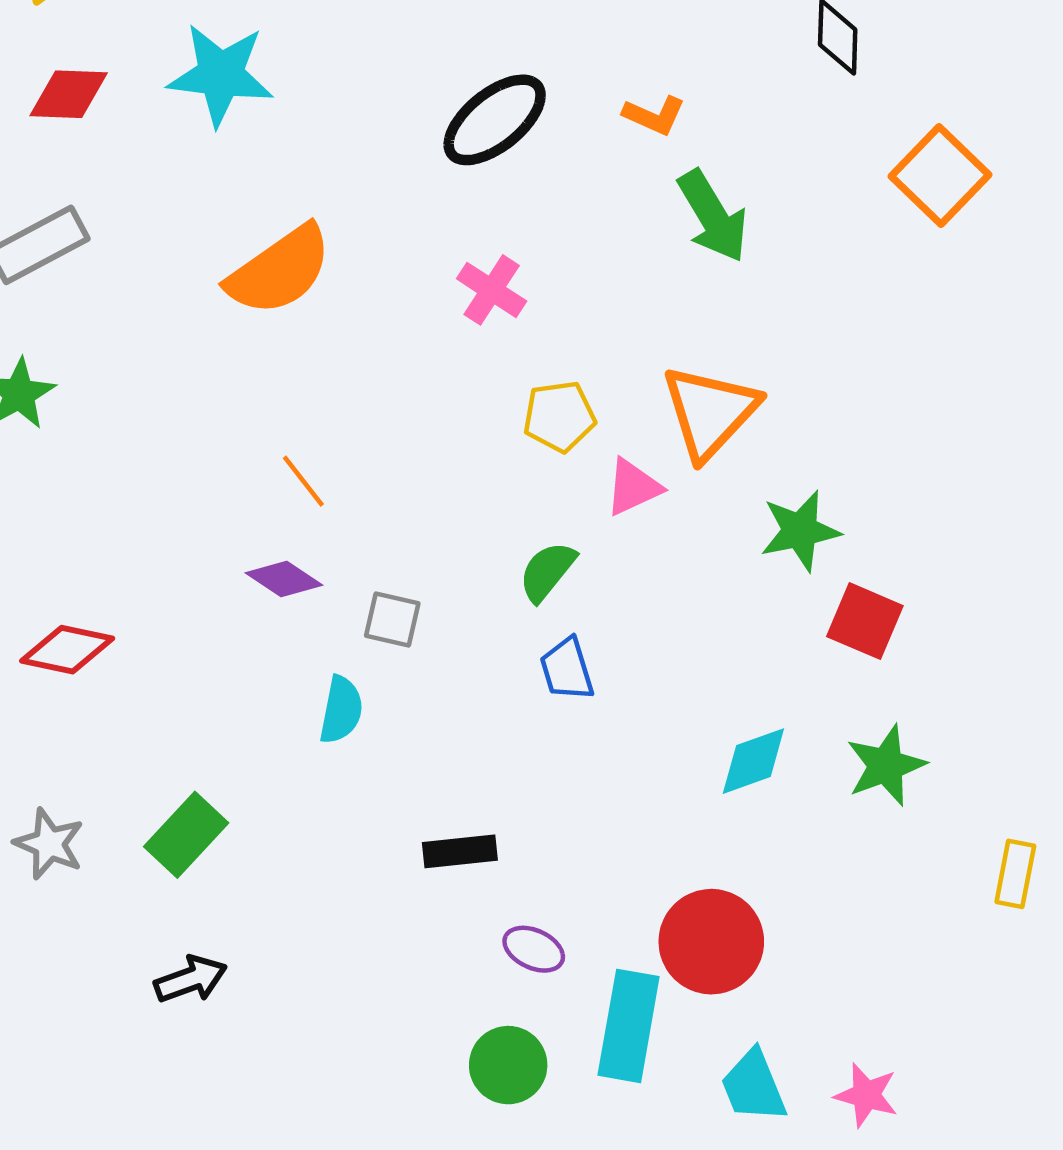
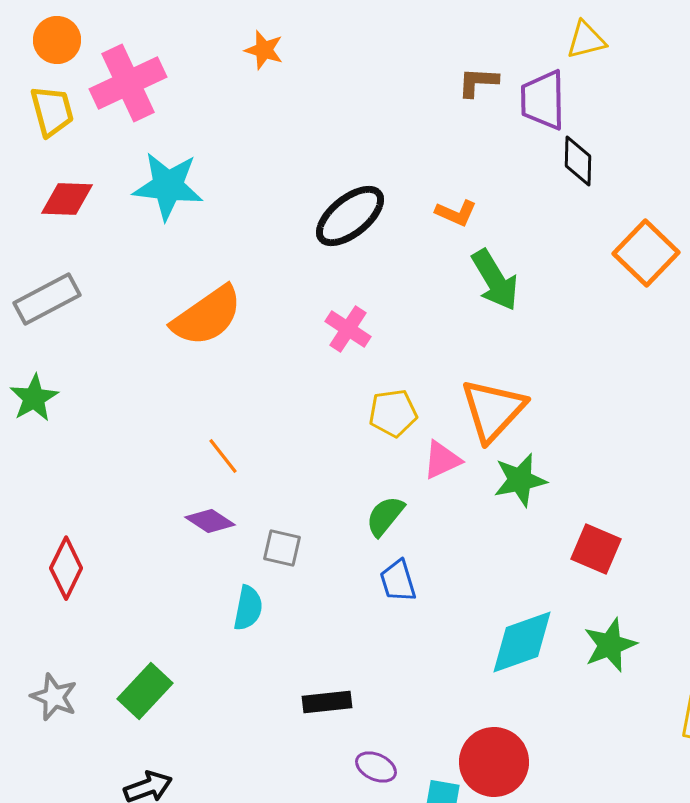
green star: (800, 531) -> (520, 480), moved
red diamond: (67, 650) -> (66, 568), turned -76
cyan diamond: (753, 761) -> (522, 642), size x1.4

